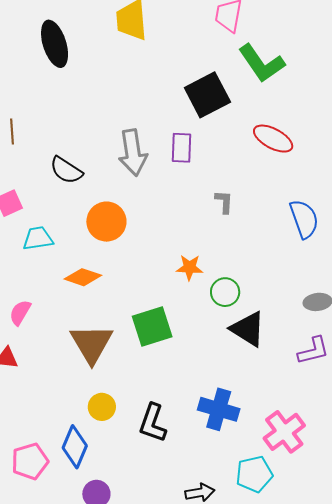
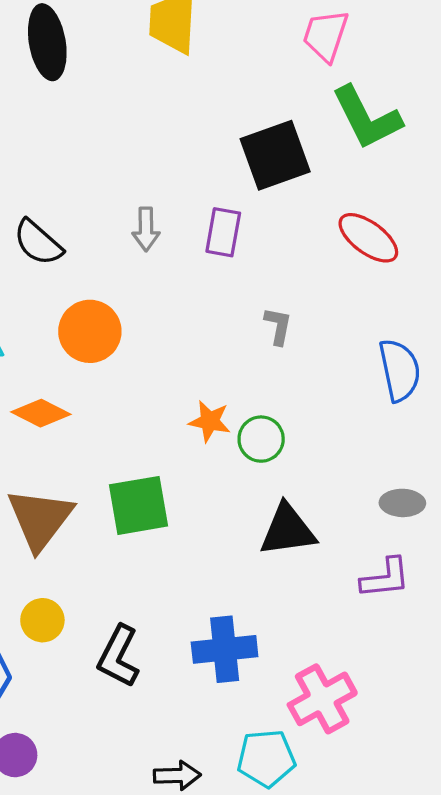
gray arrow: (133, 153) -> (146, 229), size x0.6
green circle: (225, 292) -> (261, 439), moved
black triangle: (248, 329) -> (288, 530), turned -48
blue cross: (219, 409) -> (225, 649), turned -30

